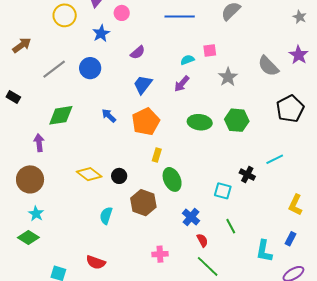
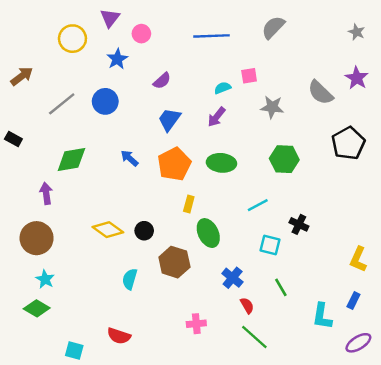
gray star: (228, 77) -> (272, 107), turned -30
green ellipse: (200, 122) -> (221, 163), moved
cyan line: (275, 159) -> (258, 205), moved

